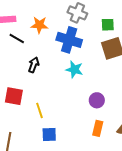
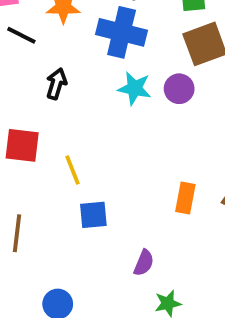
purple circle: (97, 100) -> (179, 89), moved

